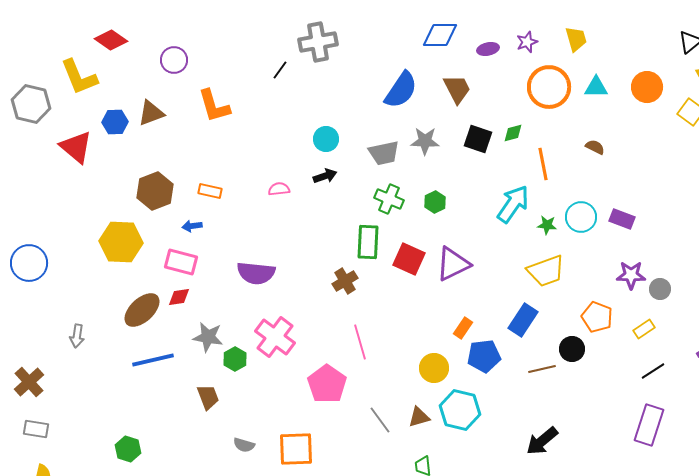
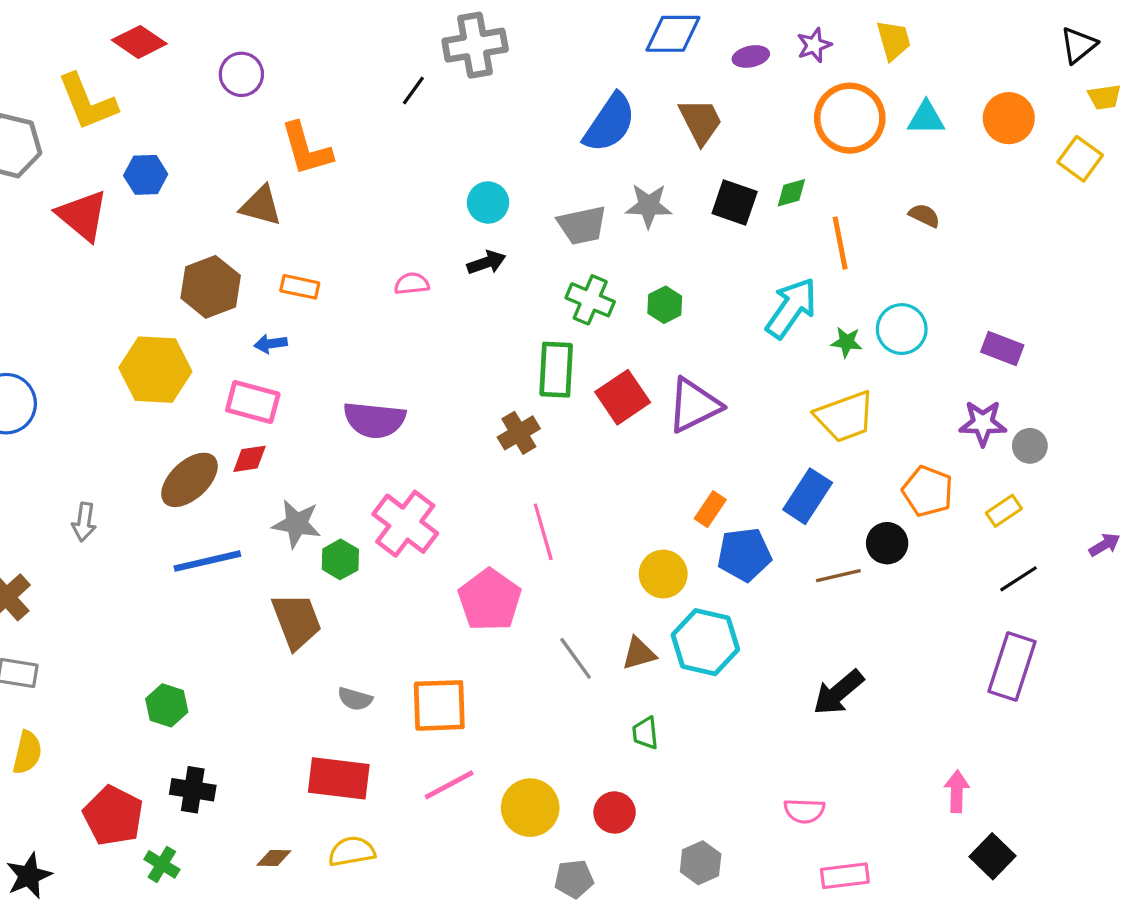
brown triangle: (151, 113) -> (261, 206), moved, turned 36
purple rectangle: (622, 219) -> (1002, 349), moved
red square: (409, 259) -> (623, 397), turned 32
brown trapezoid: (208, 397) -> (297, 621), size x1.4

